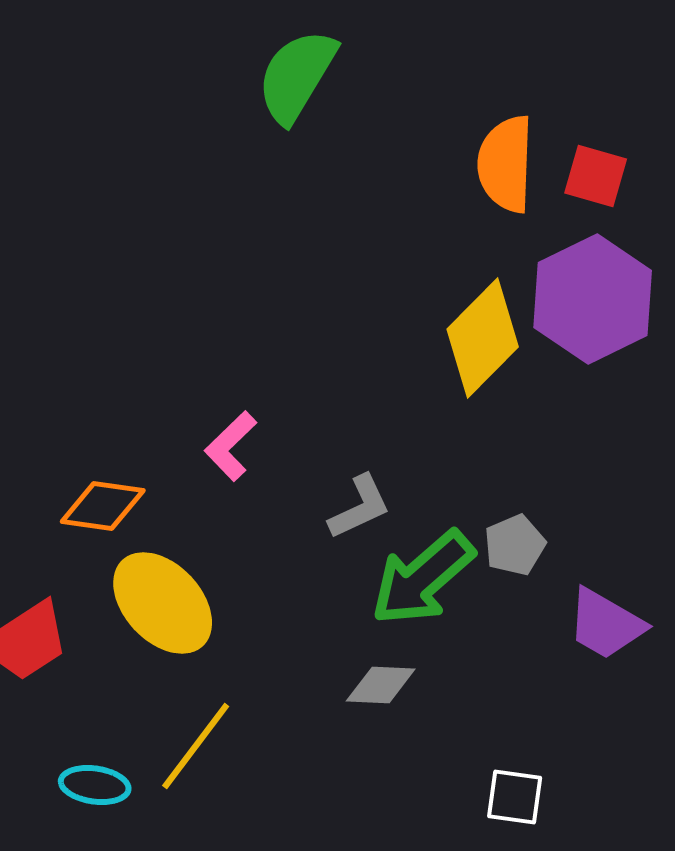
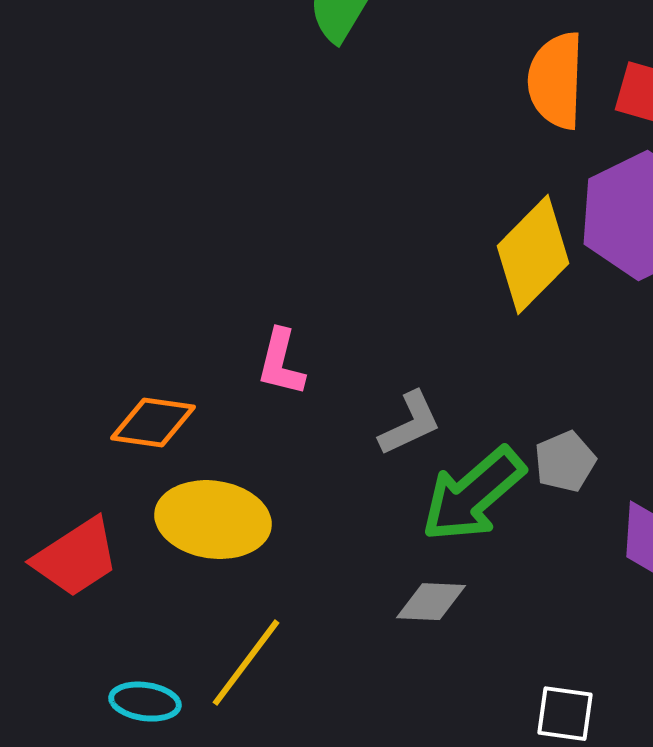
pink L-shape: (231, 446) -> (281, 363), turned -32
yellow ellipse: (163, 603) -> (213, 520), turned -39

